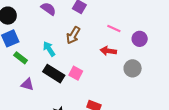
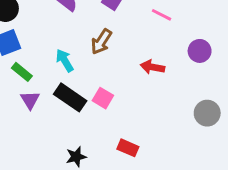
pink line: (114, 29) -> (162, 15), moved
gray circle: (133, 68) -> (207, 113), moved
purple triangle: (27, 84) -> (30, 100), moved, turned 40

